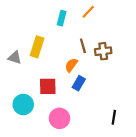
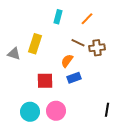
orange line: (88, 12) -> (87, 19), moved
brown line: (83, 46) -> (78, 43), turned -48
blue rectangle: (79, 83) -> (74, 78), turned 40
cyan circle: (23, 104) -> (30, 112), moved

